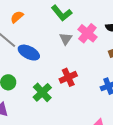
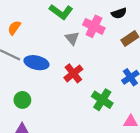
red cross: (68, 77) -> (73, 73), moved
green cross: (42, 92) -> (102, 100), moved

